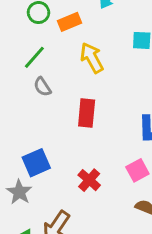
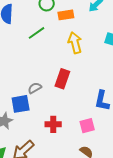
gray semicircle: (42, 87) -> (35, 88), moved, turned 80
red cross: (89, 180) -> (53, 124), turned 35

